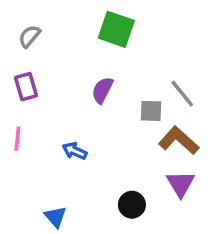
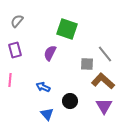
green square: (116, 29) -> (67, 29), moved
purple semicircle: (102, 90) -> (50, 53), moved
black circle: (132, 205) -> (70, 101), moved
blue triangle: (56, 217) -> (47, 114), moved

